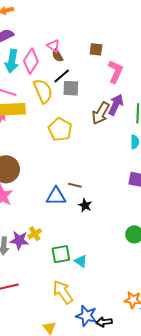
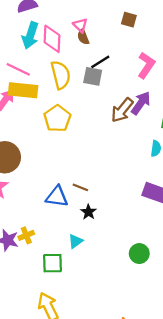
brown square: (96, 49) -> (129, 20), moved
pink diamond: (31, 61) -> (52, 39), turned -40
black line: (62, 76) -> (100, 62), moved
yellow pentagon: (60, 130) -> (57, 118), moved
cyan triangle: (81, 261) -> (75, 241), moved, turned 40

